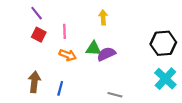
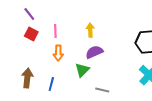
yellow arrow: (103, 17) -> (90, 30), moved
green triangle: (93, 49) -> (82, 70), moved, turned -49
orange arrow: (68, 55) -> (58, 53), turned 70

